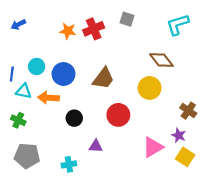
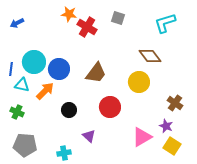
red cross: (94, 29) -> (87, 27), turned -36
orange star: (68, 31) -> (69, 14), moved
cyan circle: (37, 66) -> (34, 62), size x1.5
orange arrow: (48, 98) -> (45, 91), turned 132
purple triangle: (96, 146) -> (89, 136), turned 40

